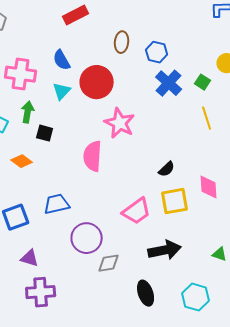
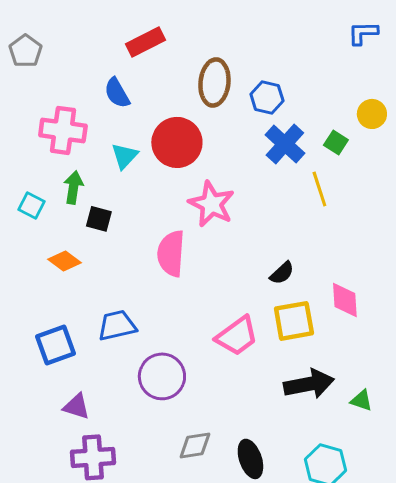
brown ellipse: (122, 42) -> (214, 82), size x1.4
blue semicircle: (62, 60) -> (117, 93), moved
yellow line: (207, 118) -> (319, 189), moved
black arrow: (165, 250) -> (309, 384), moved
gray diamond: (109, 263) -> (195, 445), moved

